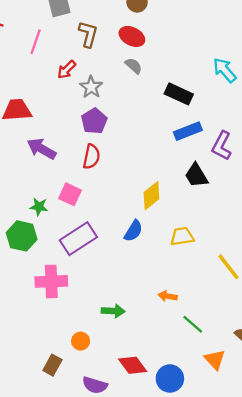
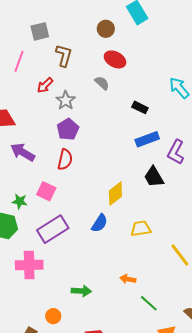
red ellipse: (132, 36) -> (115, 59), moved
black rectangle: (179, 94) -> (140, 107), size x0.7

